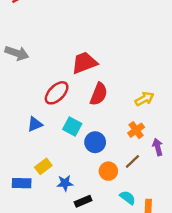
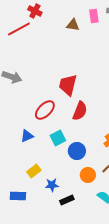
red trapezoid: (84, 63) -> (68, 85), turned -55
cyan square: (72, 127) -> (58, 138), turned 35
blue rectangle: (22, 183) -> (18, 196), moved

